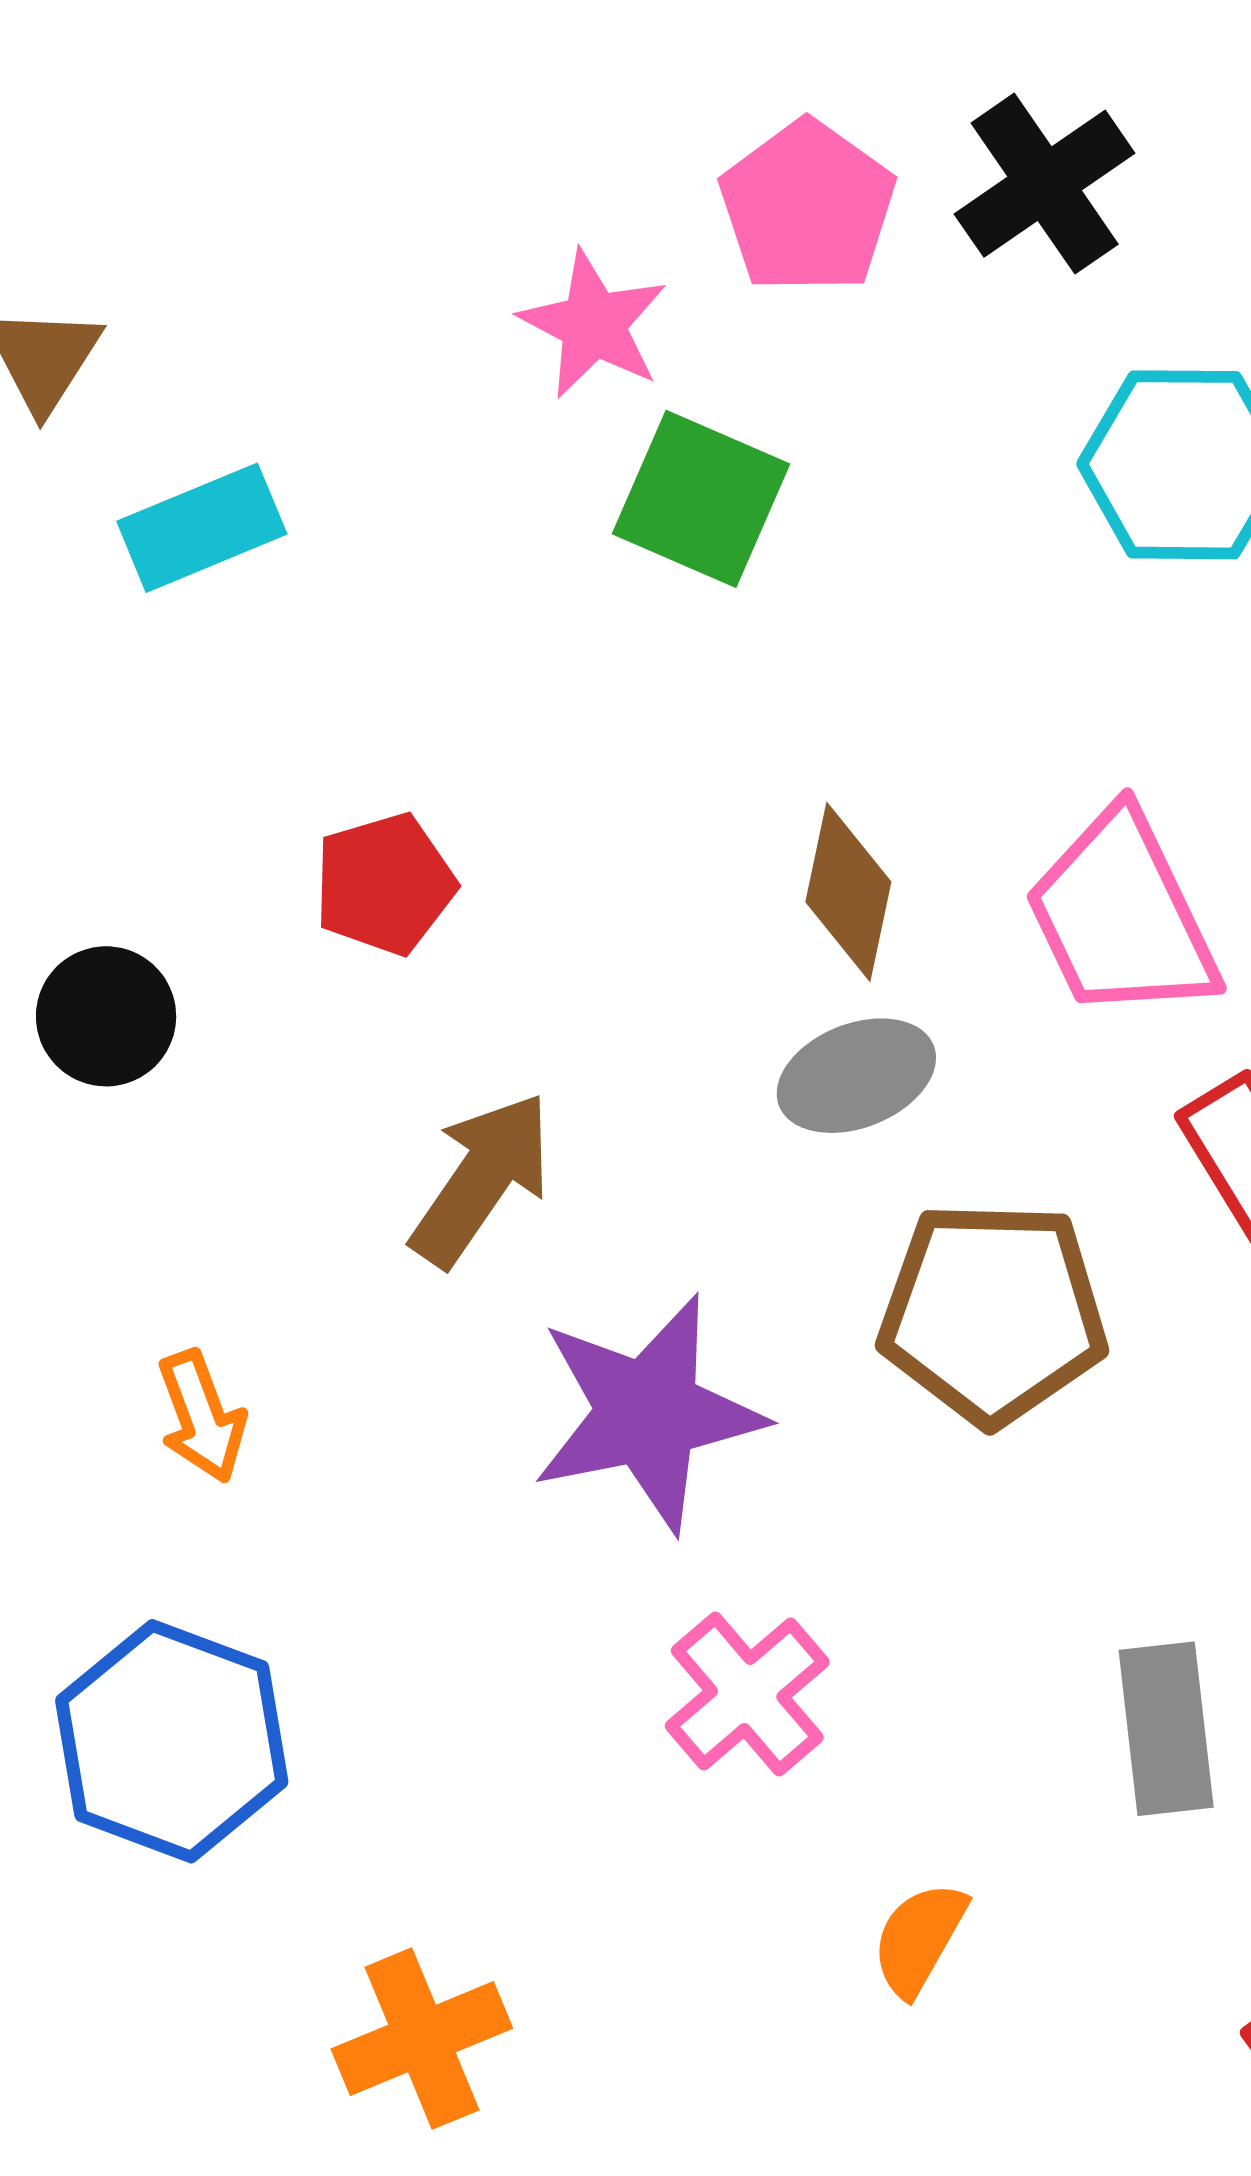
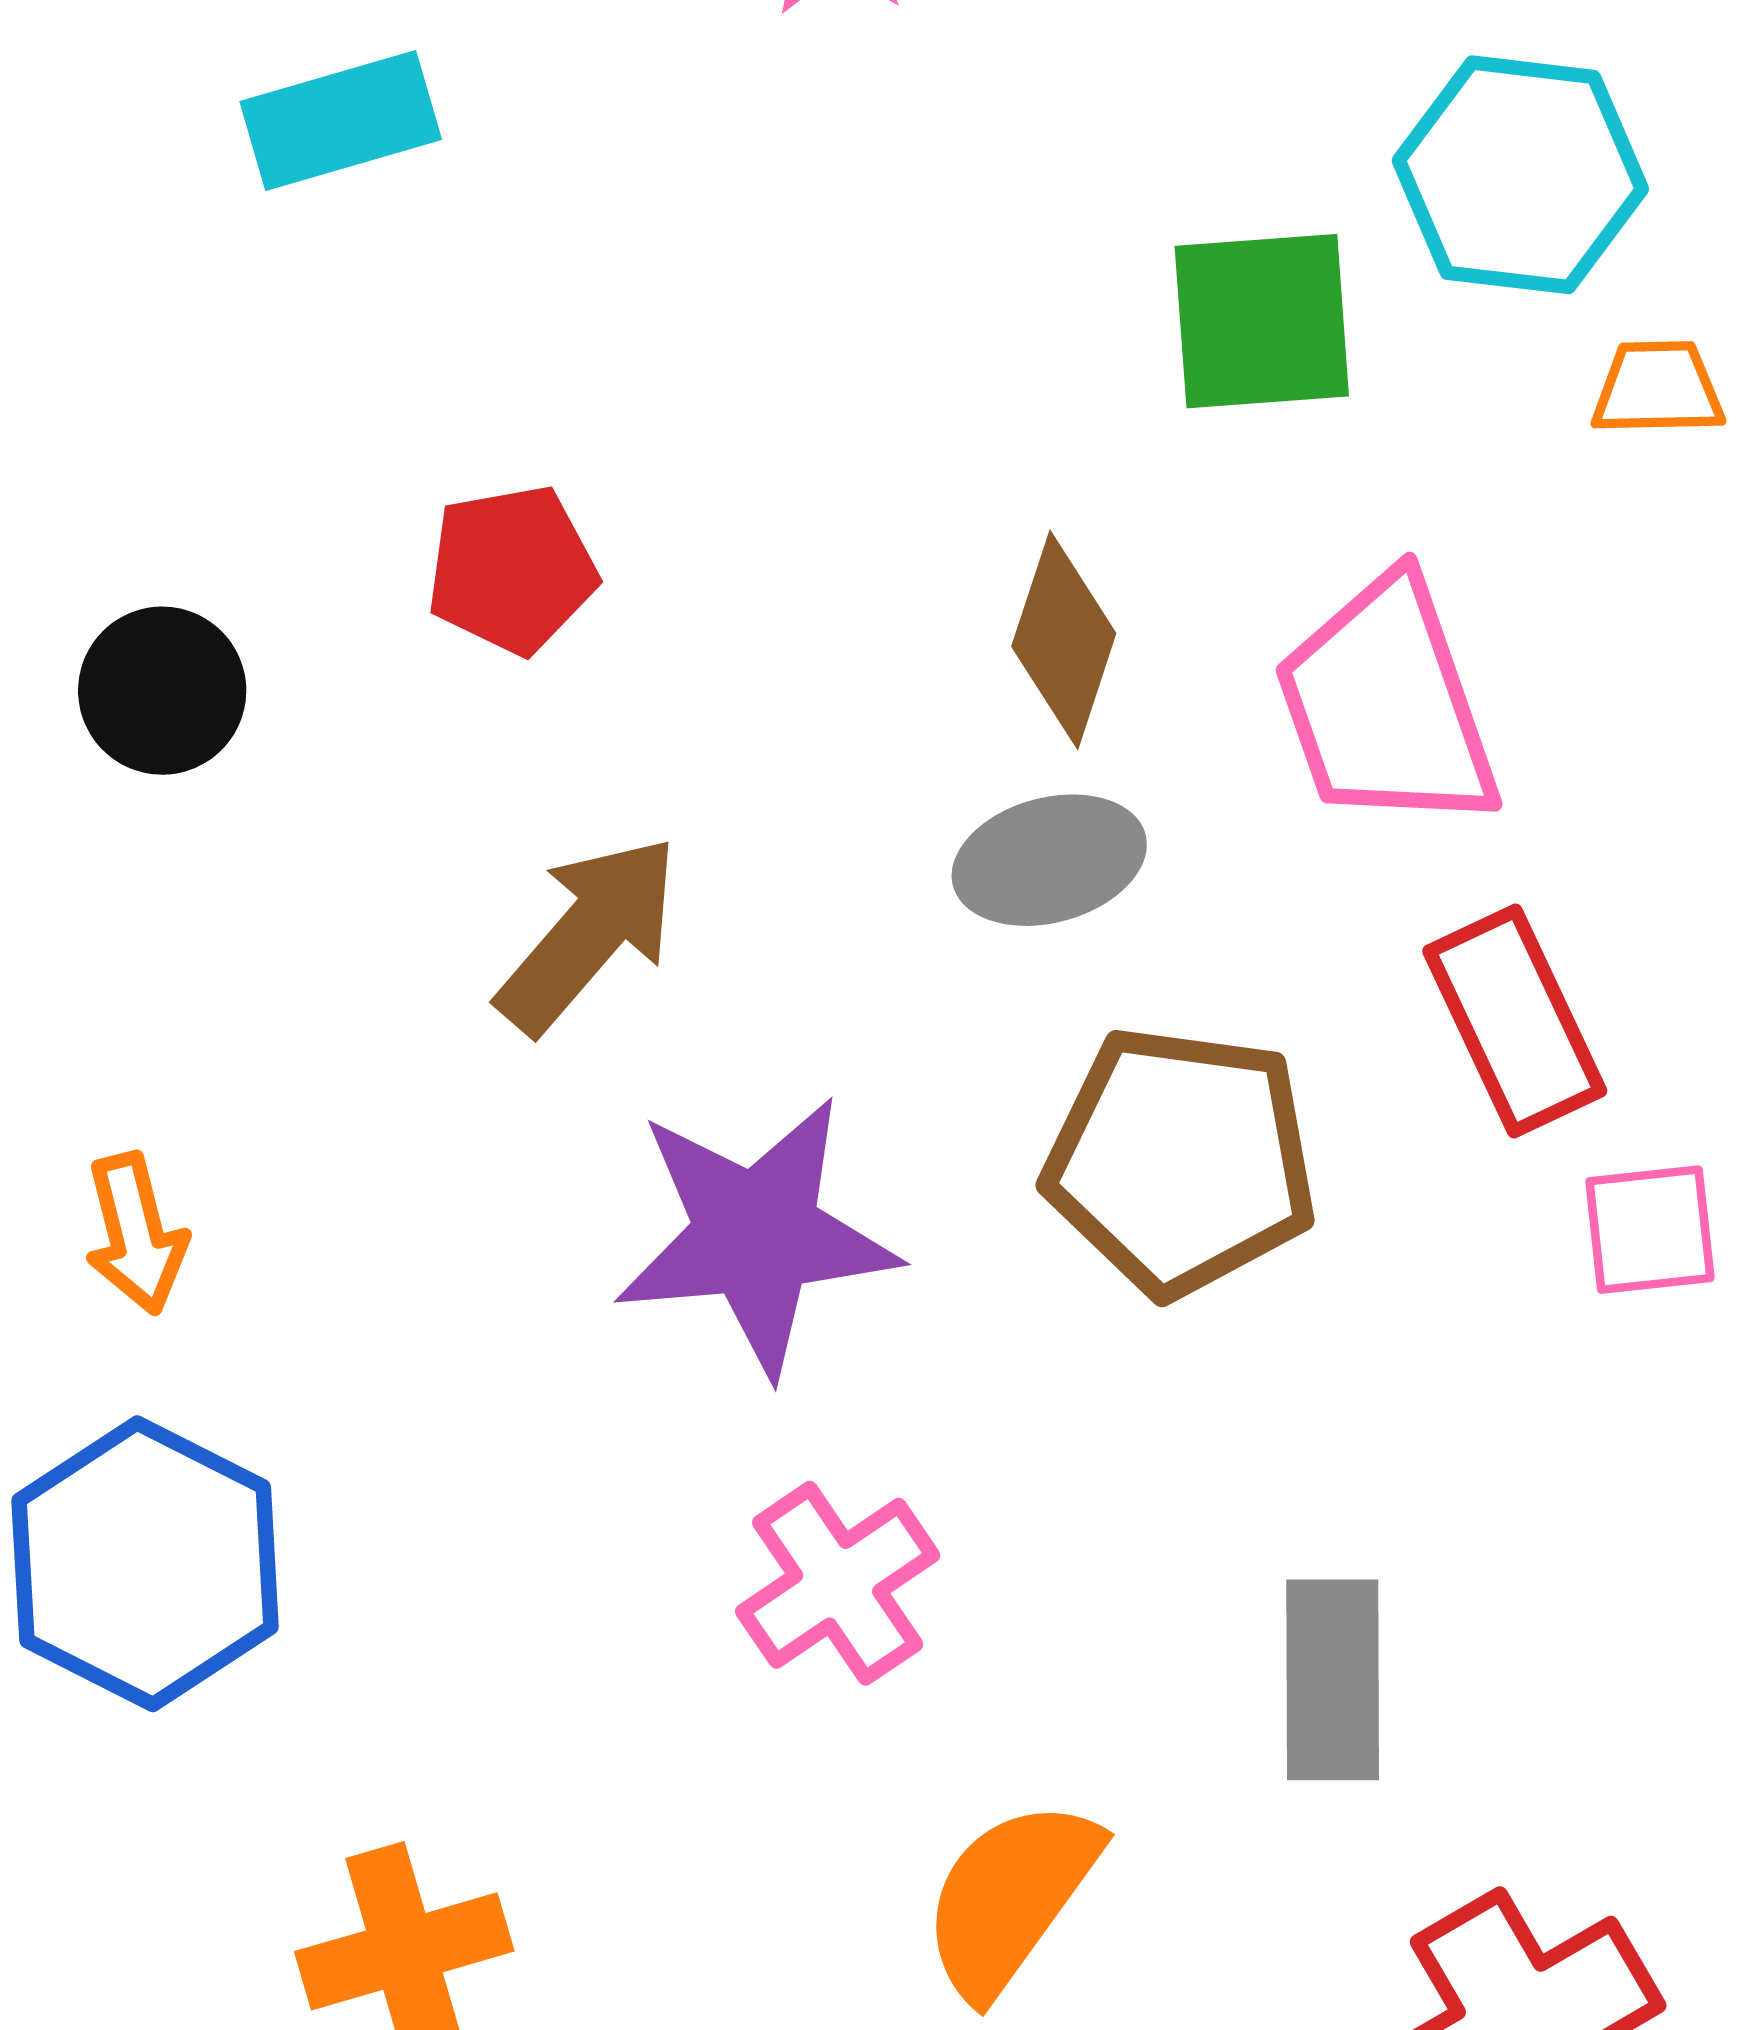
green square: (701, 499) -> (1262, 321), moved, turned -34
orange arrow: (202, 1417) -> (136, 1234), moved
orange semicircle: (919, 1939) -> (1010, 1898), size x1.5

